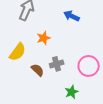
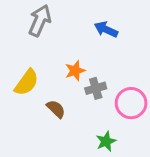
orange star: (44, 38) -> (75, 71), moved
gray cross: (57, 64) -> (96, 88), moved

